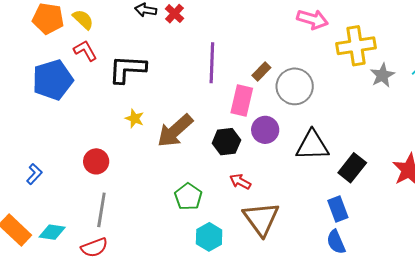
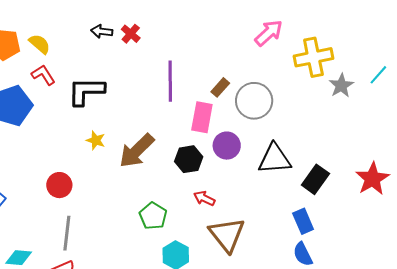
pink arrow: (312, 19) -> (269, 33), turned -56

